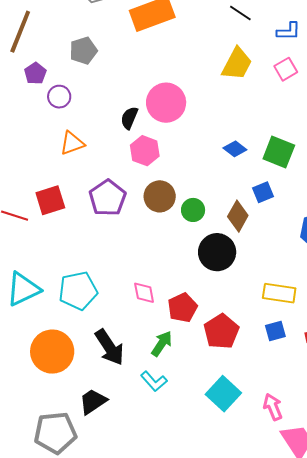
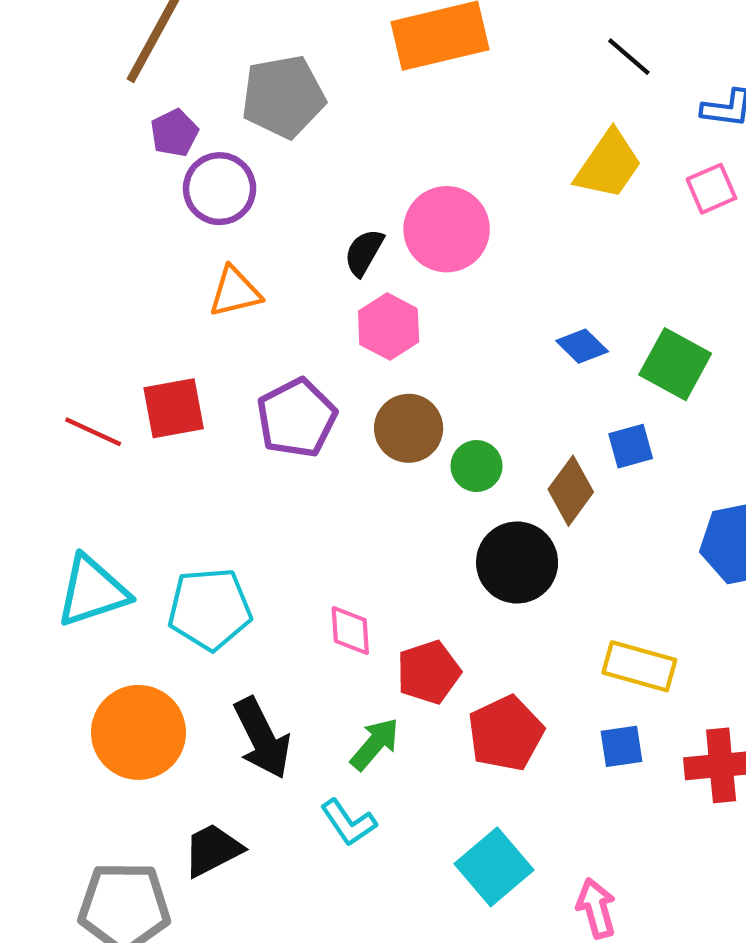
gray pentagon: (83, 51) -> (283, 97), size x1.4
purple circle: (59, 97) -> (220, 189), size x1.4

